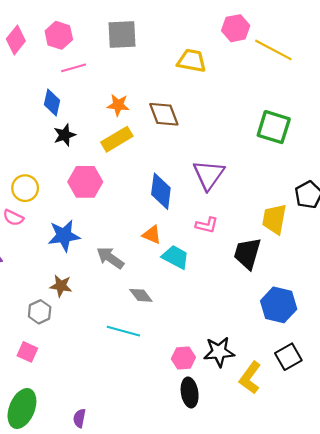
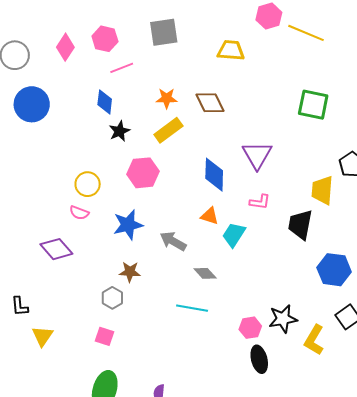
cyan trapezoid: (176, 257) -> (234, 235), turned -80

